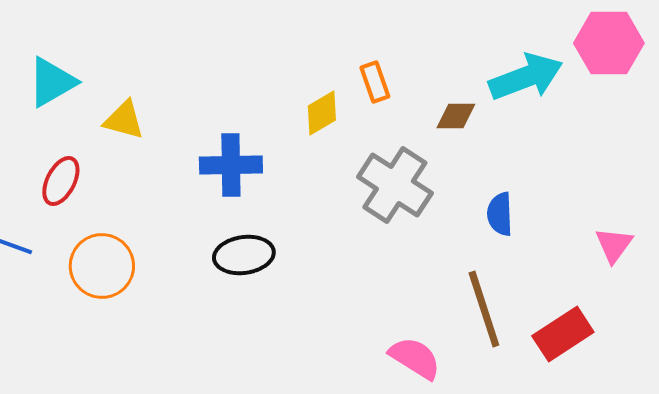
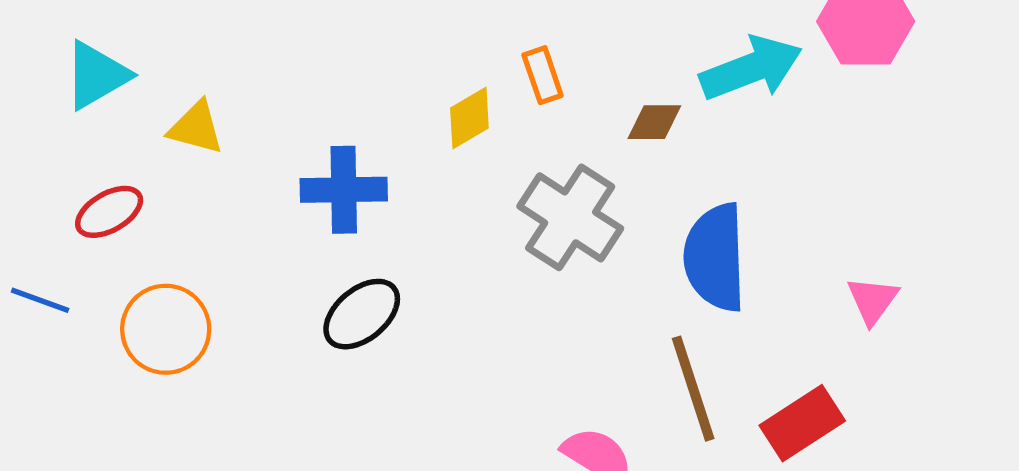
red ellipse: (61, 181) -> (109, 212), turned 33
blue semicircle: (500, 214) -> (715, 257), size x1.8
black ellipse: (244, 255) -> (362, 314), turned -32

